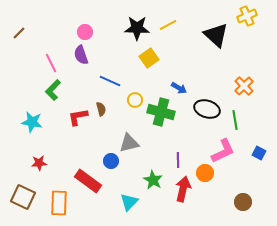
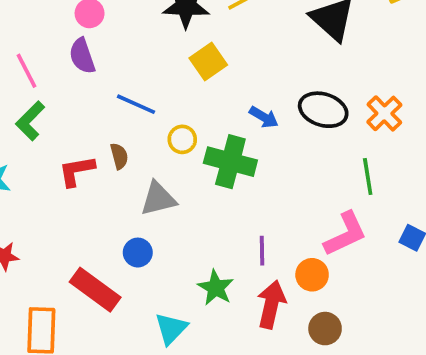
black ellipse: (207, 109) -> (323, 110), moved
gray triangle: (129, 143) -> (158, 199), moved
brown circle: (243, 202) -> (325, 329), moved

